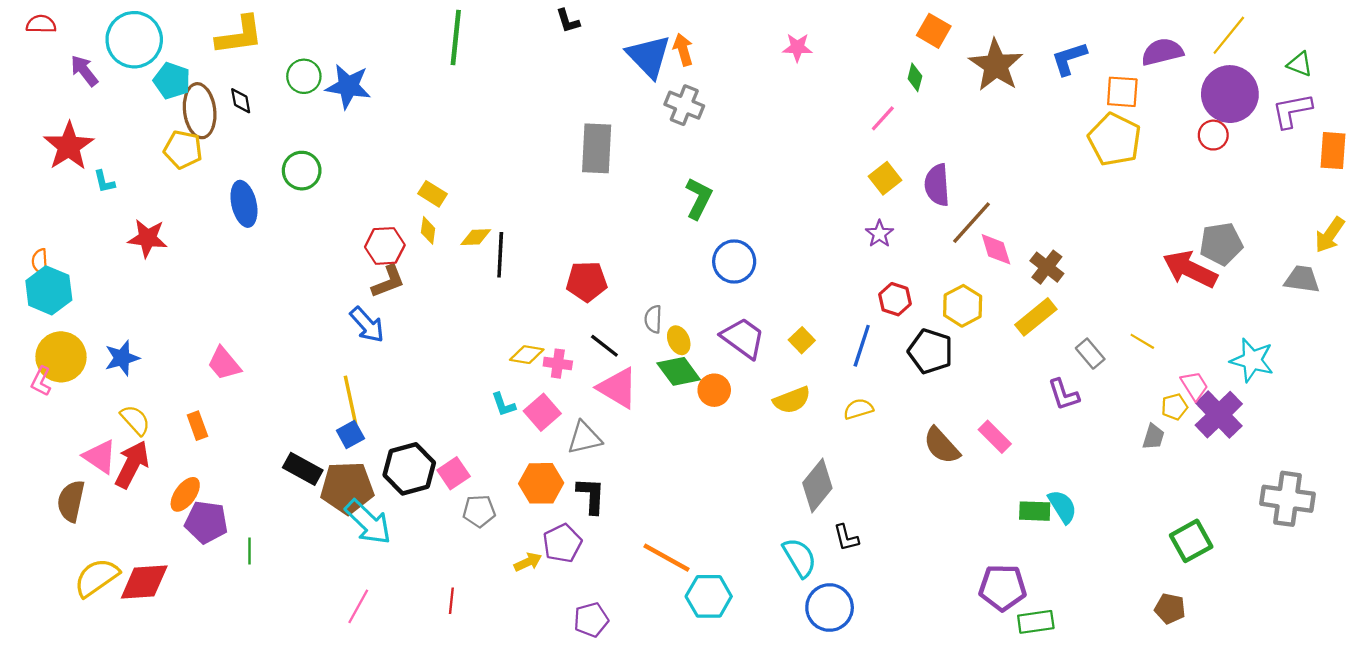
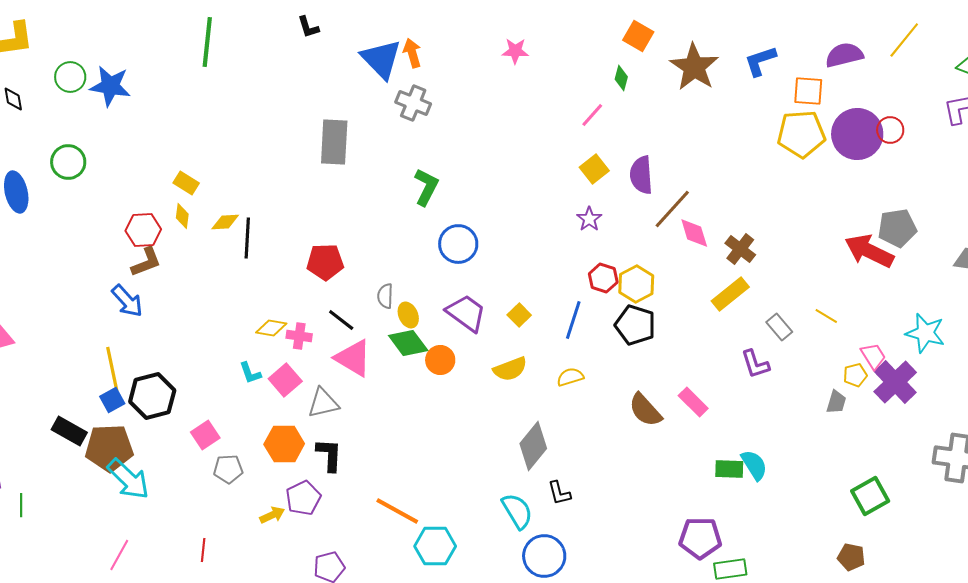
purple circle: (1230, 94) -> (857, 134), moved
yellow pentagon: (1115, 140) -> (801, 134), turned -30
yellow hexagon: (963, 306) -> (636, 284), moved
black hexagon: (409, 469) -> (152, 396), moved

